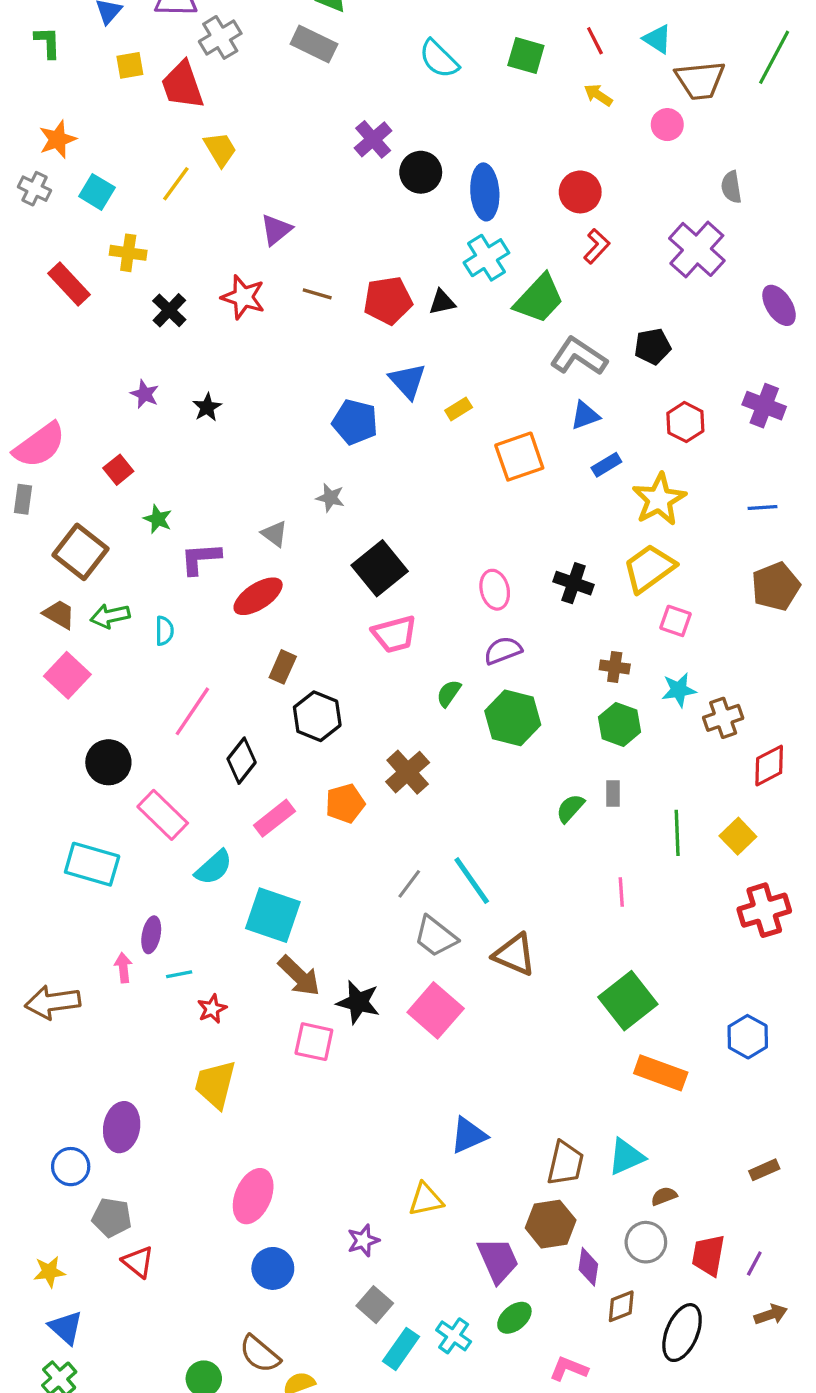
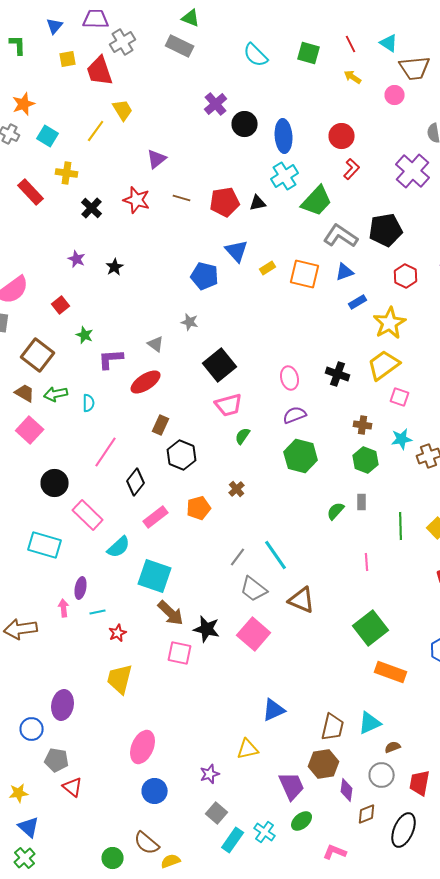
black pentagon: (652, 346) -> (386, 230), size x1.5
orange square: (519, 457) -> (305, 274), moved, turned 32
green semicircle: (449, 693) -> (243, 436), moved
brown cross: (408, 772) -> (237, 489), size x0.6

